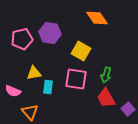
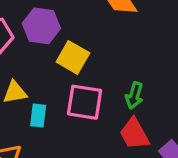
yellow square: (81, 51) -> (73, 57), moved

